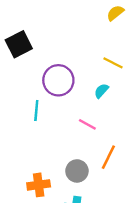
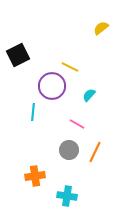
yellow line: (113, 63) -> (70, 67), moved
gray circle: (77, 171) -> (69, 150), moved

